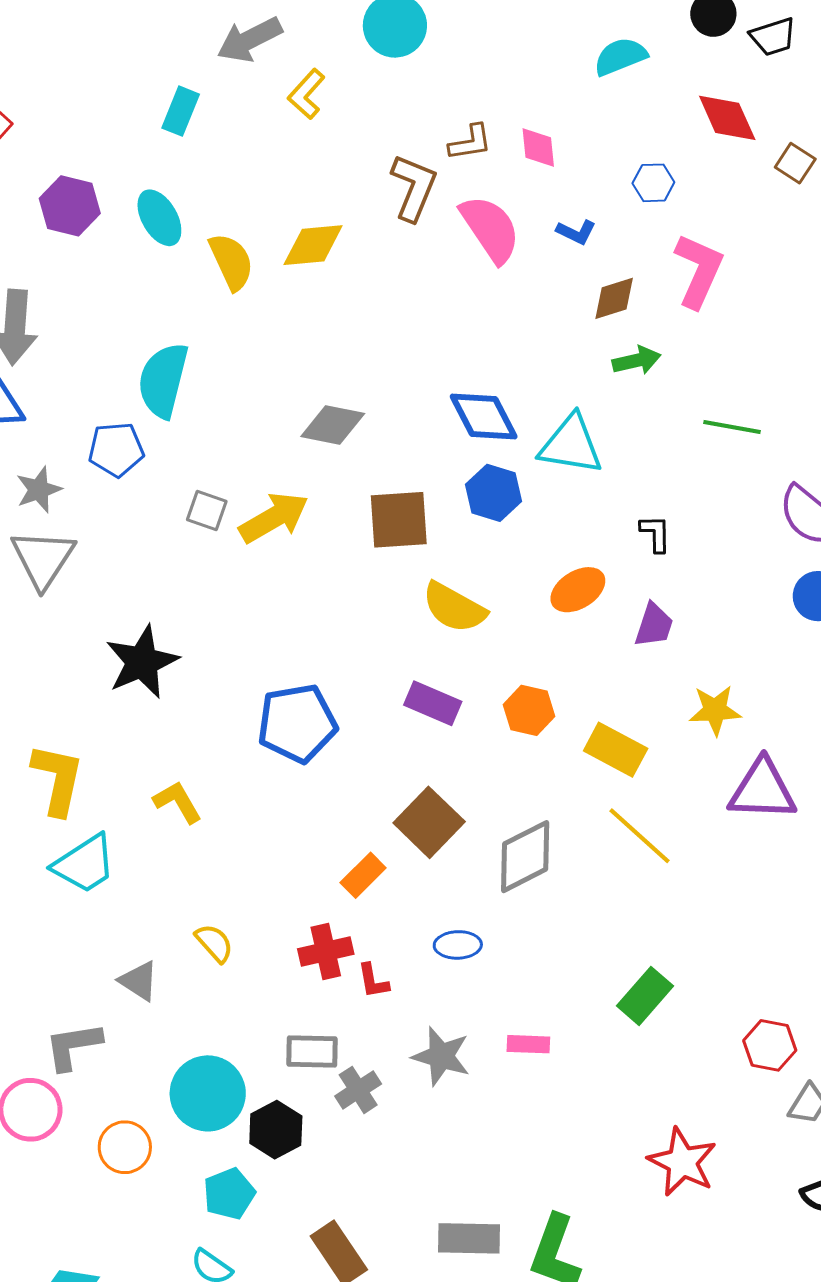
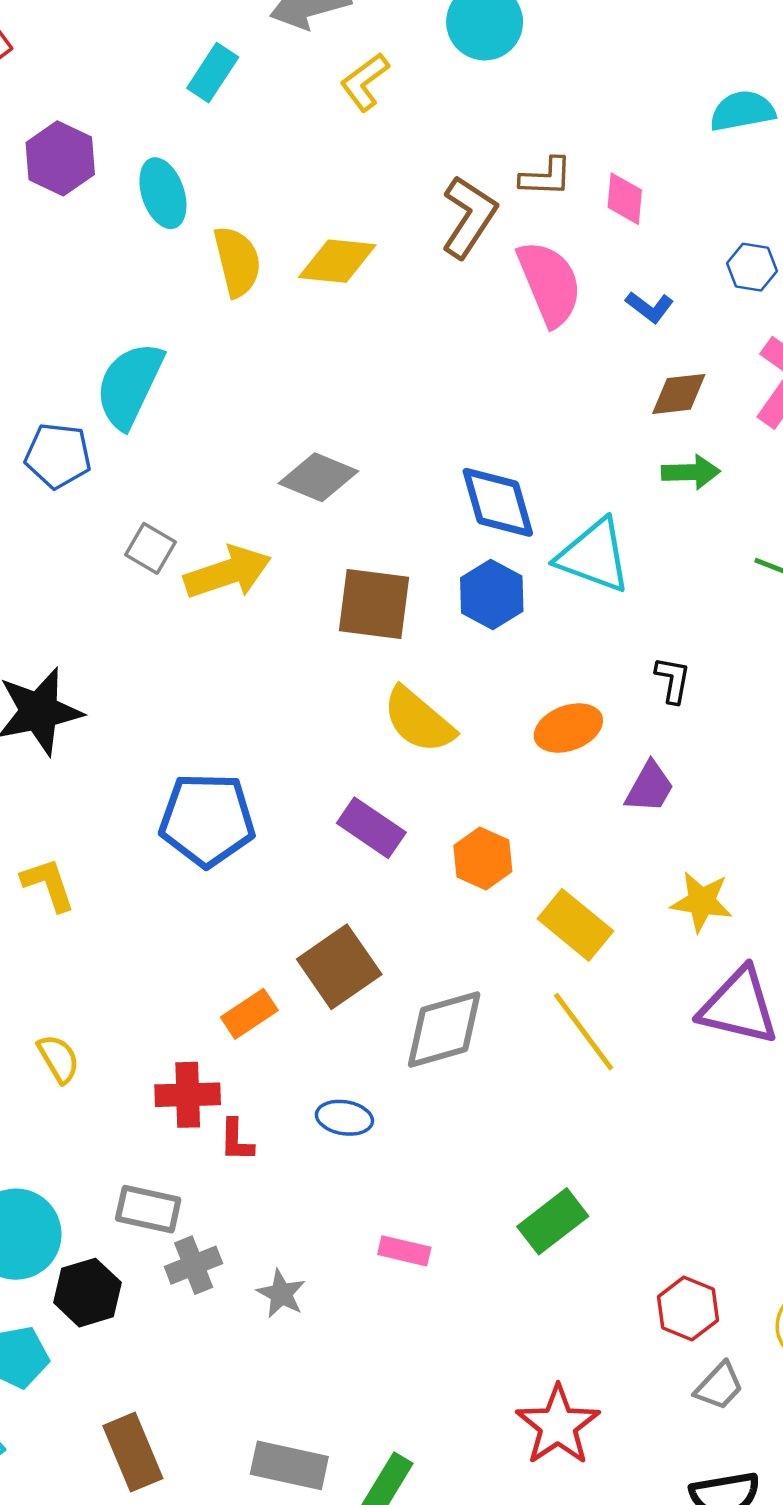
gray star: (441, 1056) -> (281, 1294), moved, size x0.7

